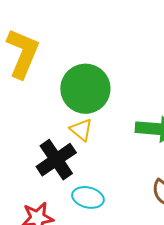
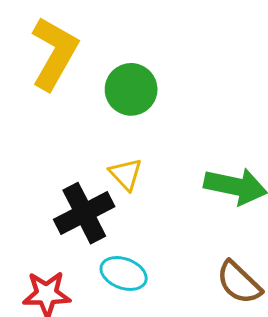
green circle: (85, 89) -> (131, 89), moved, size x0.7

